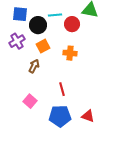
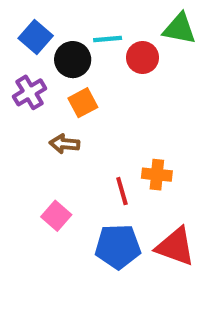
blue square: (20, 14) -> (36, 37), turned 35
orange cross: (70, 53) -> (157, 175), moved
brown arrow: (34, 66) -> (64, 144), turned -112
red triangle: (88, 116) -> (175, 247), size x1.5

